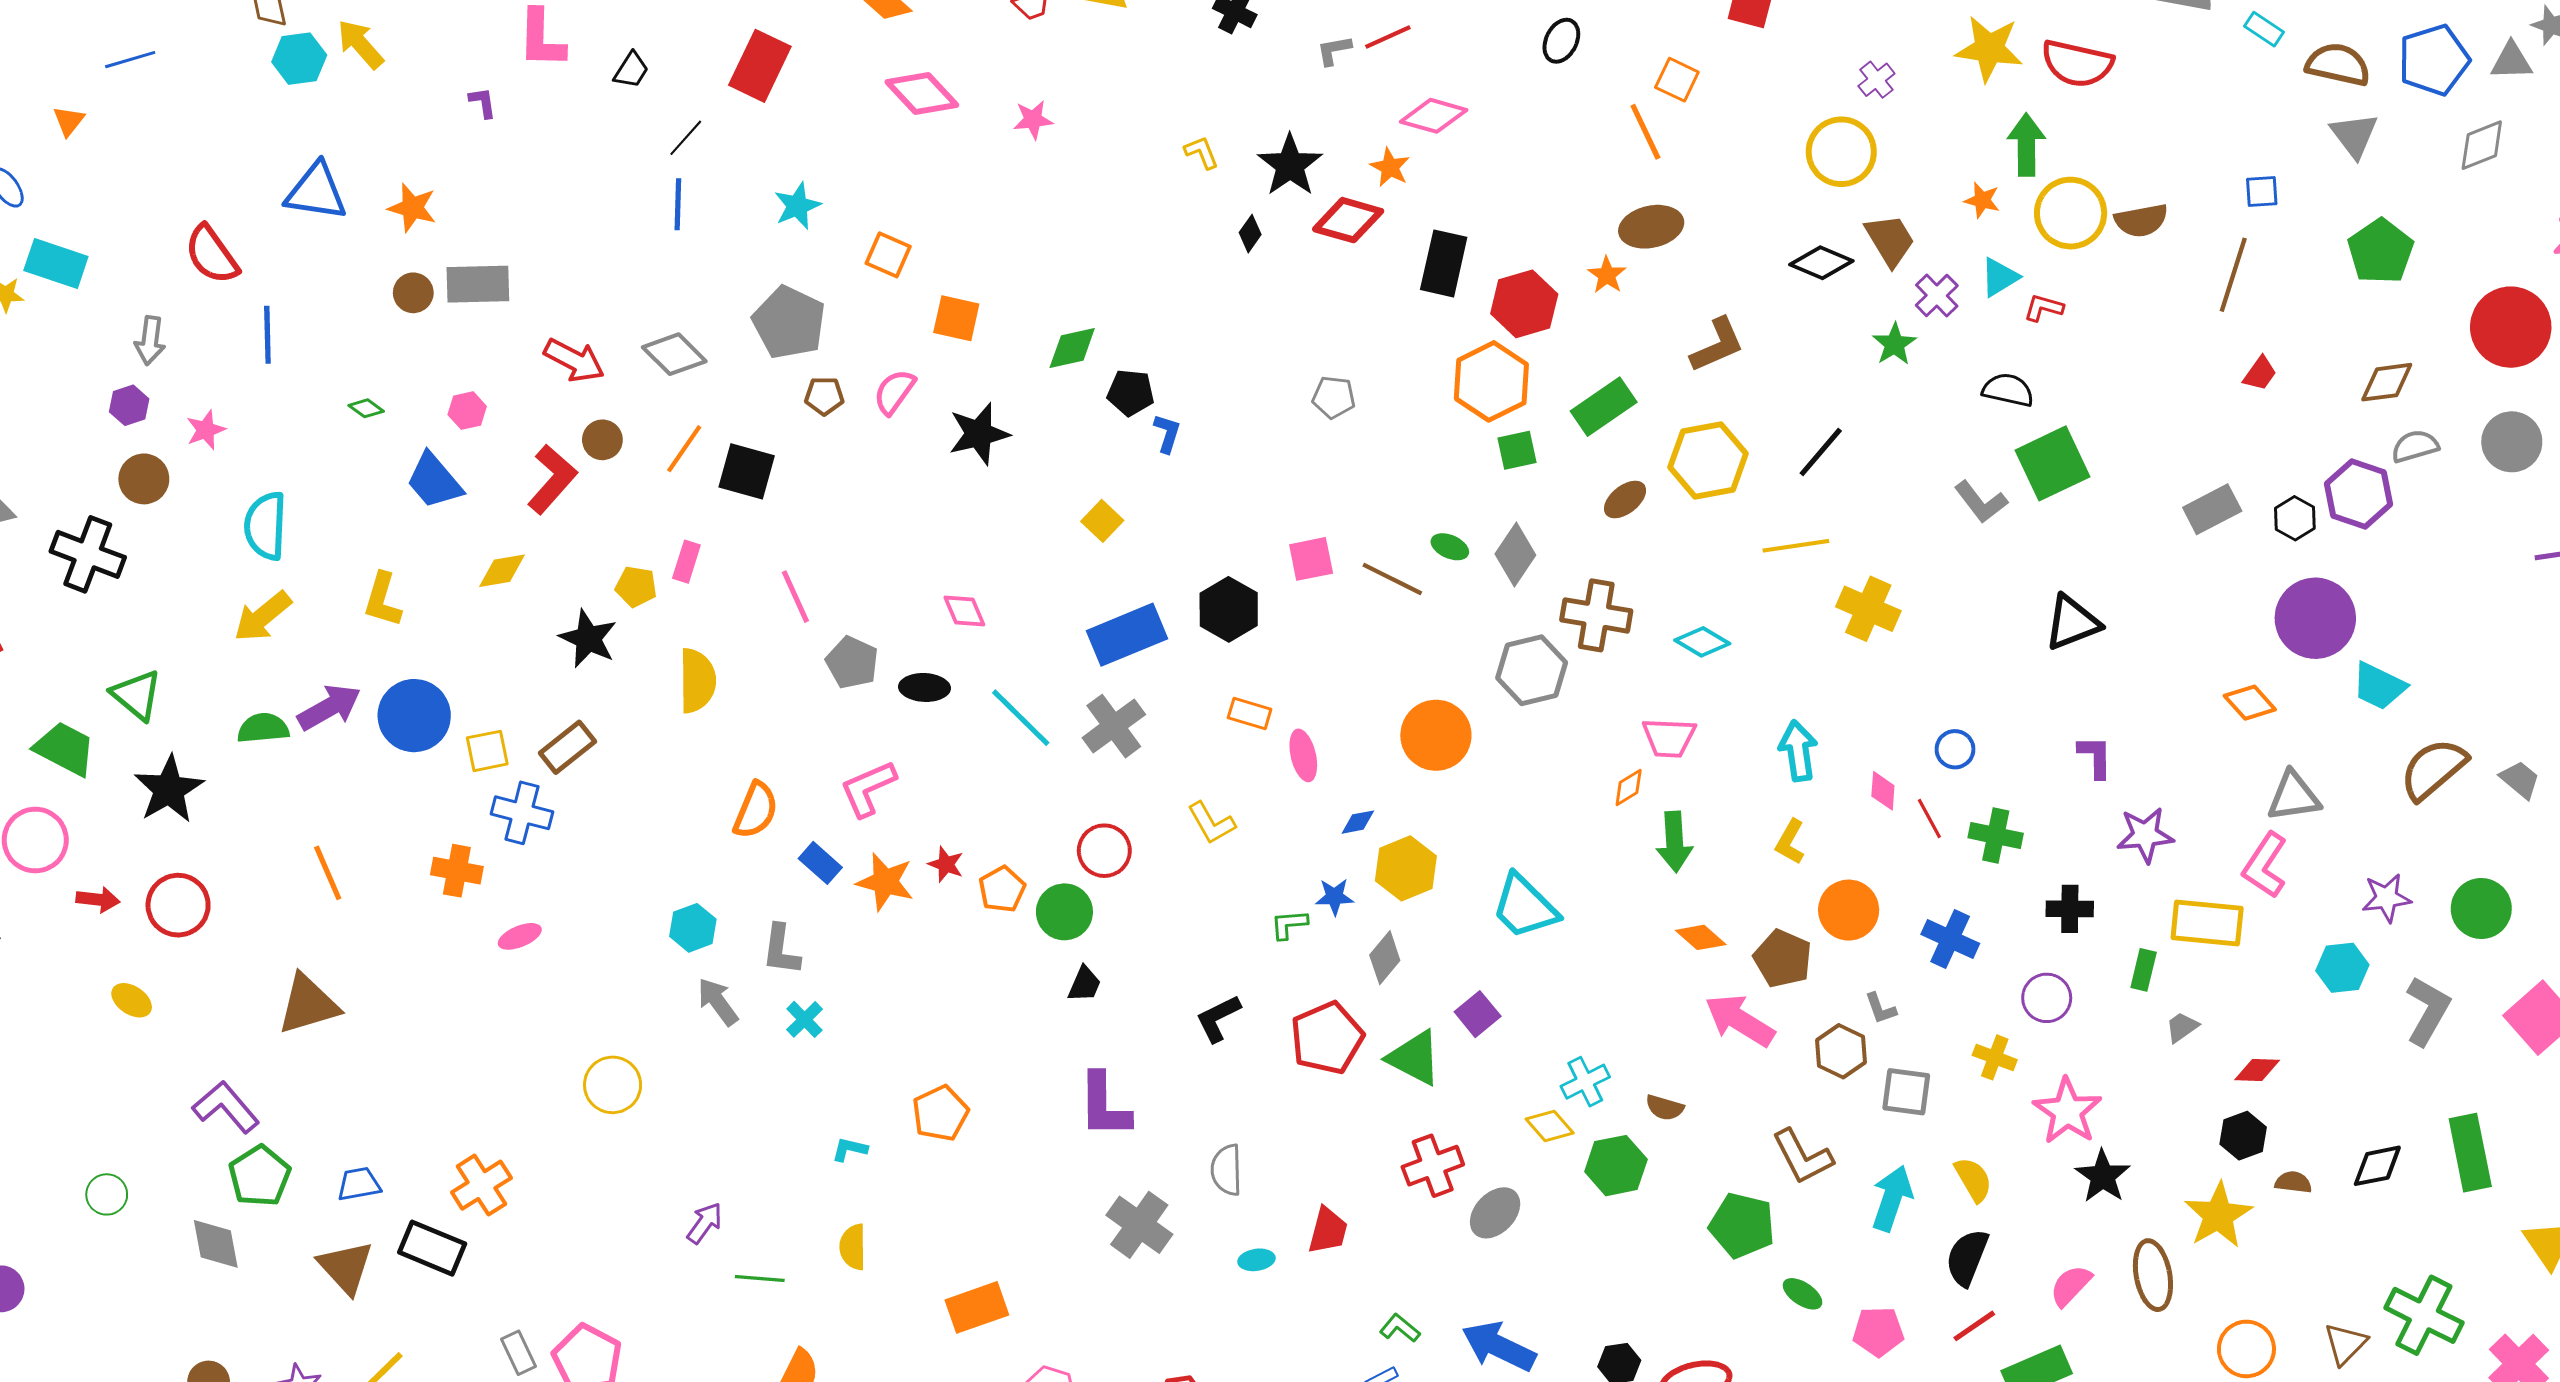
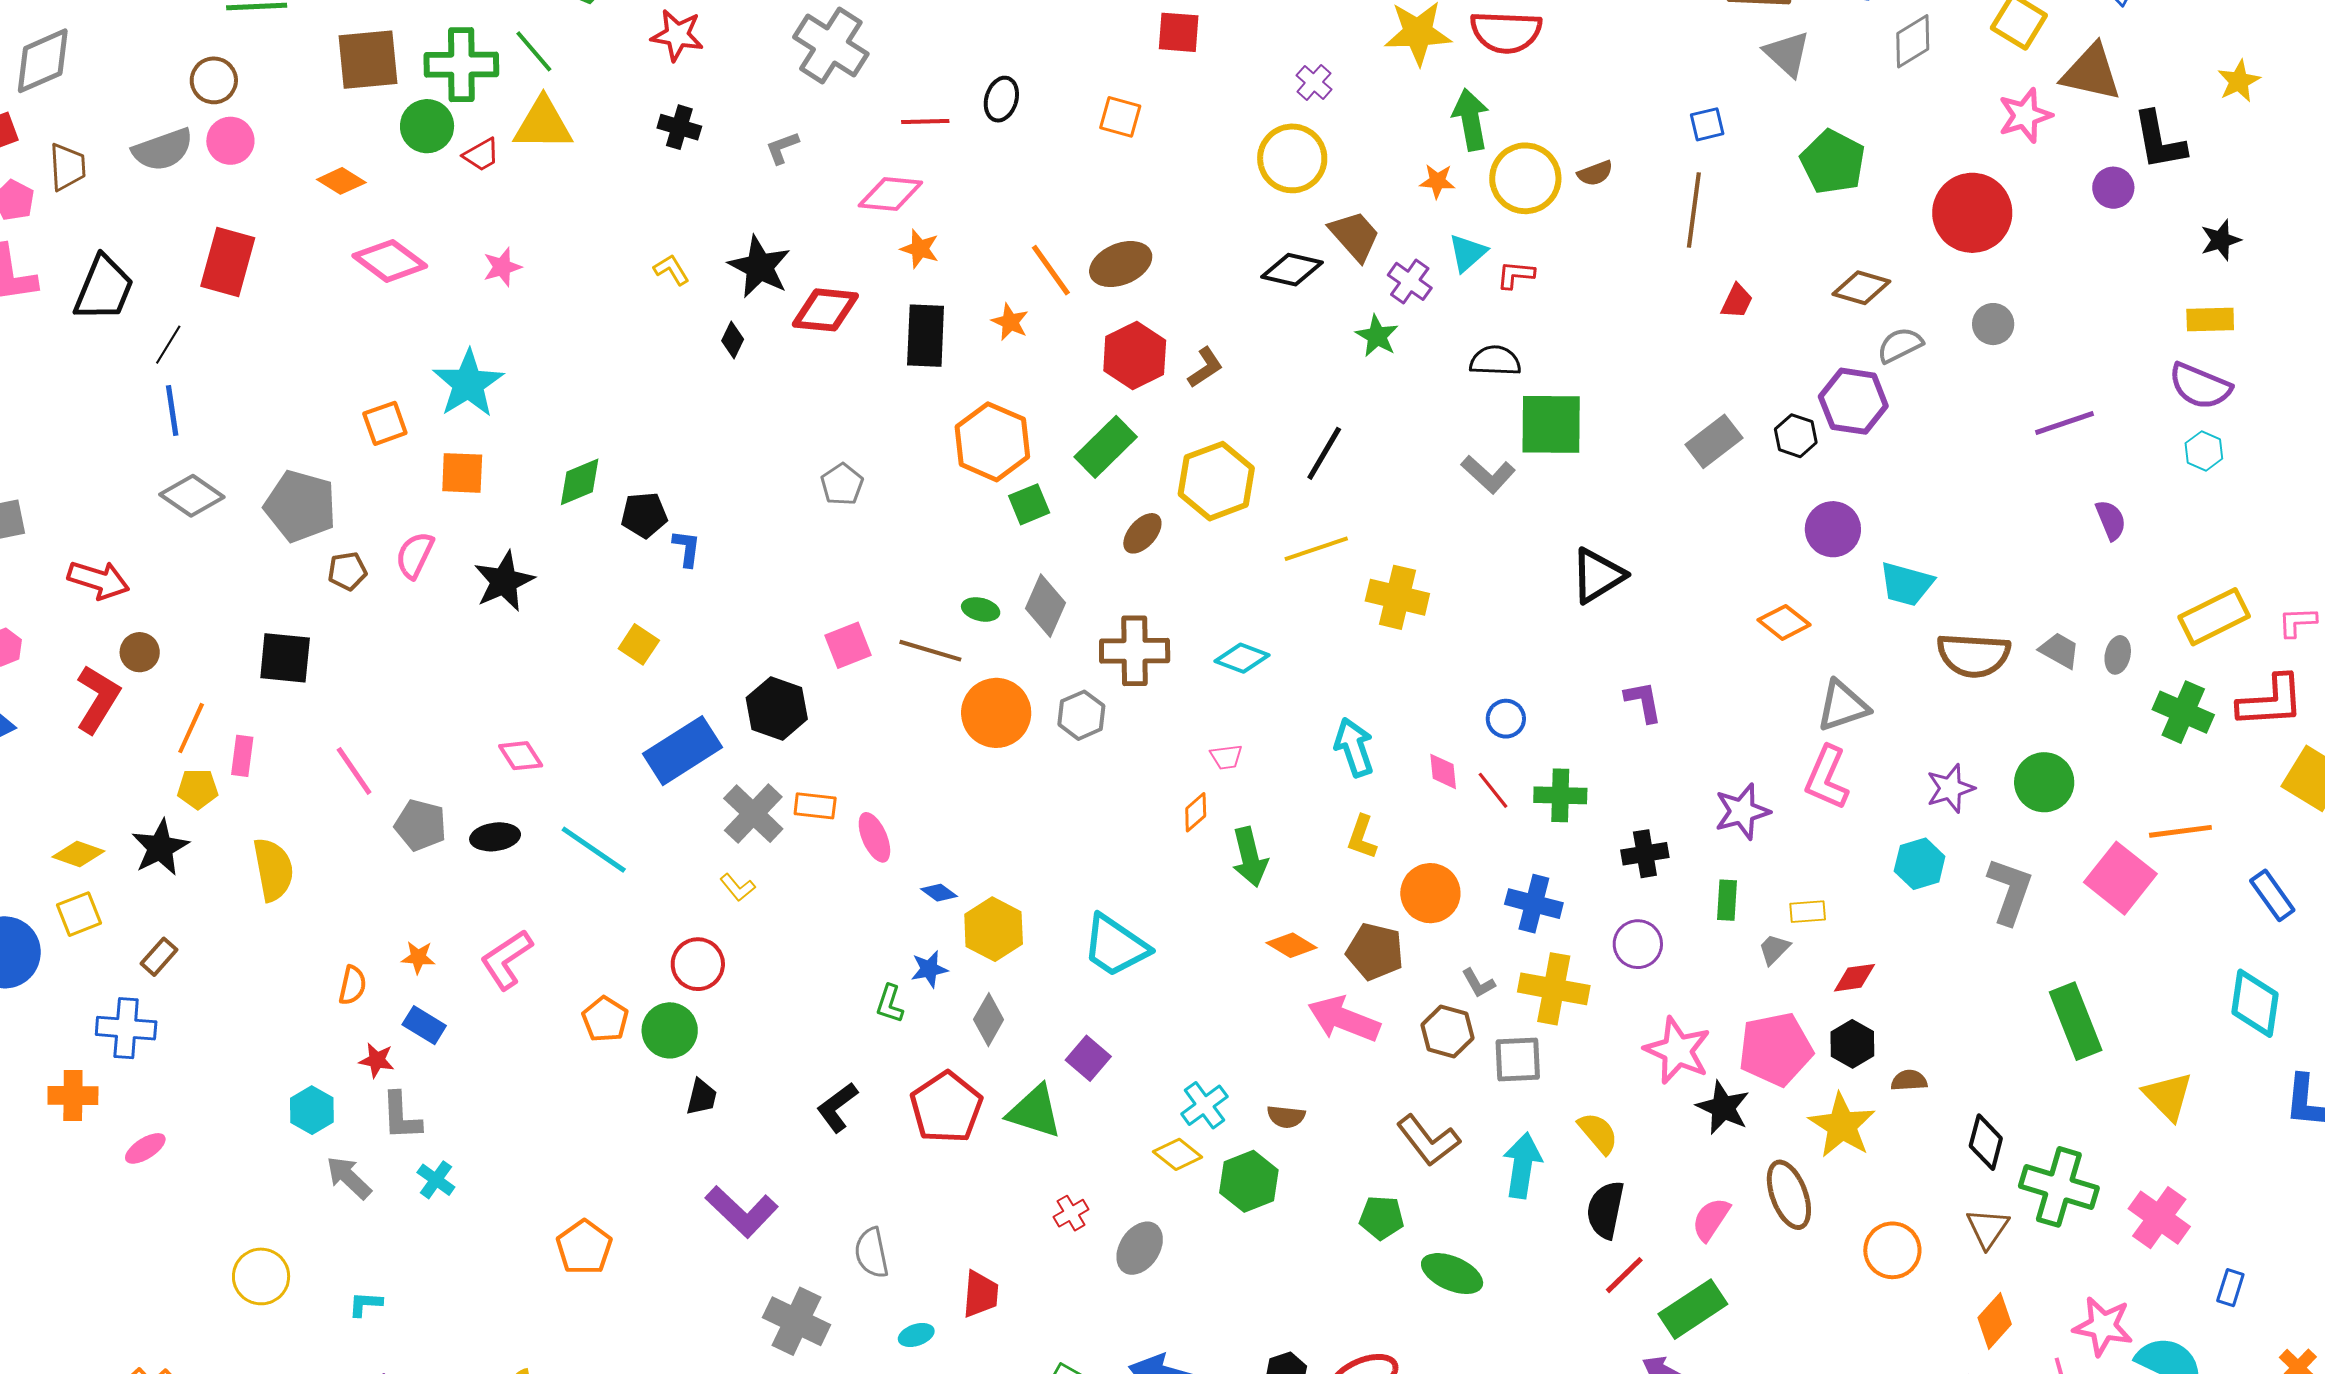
red line: (1388, 37) -> (925, 121), moved, turned 33
black trapezoid: (631, 70) -> (104, 288), size x1.8
orange line: (1645, 132) -> (1051, 270), moved
orange star: (1390, 167) -> (920, 249), moved
cyan star: (797, 206) -> (468, 384), moved, size x1.5
brown semicircle: (2141, 220) -> (1595, 173), size x0.7
orange square: (888, 255) -> (385, 423), turned -33
orange star: (1607, 275) -> (1010, 322), moved
red hexagon: (1524, 304) -> (1135, 356), moved
brown L-shape: (1717, 345) -> (1205, 367), size x0.7
gray diamond: (674, 354) -> (192, 496), moved
brown diamond: (2387, 382) -> (1861, 288), turned 34
gray pentagon: (1334, 397) -> (842, 484), turned -30
gray circle: (2512, 442) -> (1993, 324), size x0.7
orange line: (684, 449) -> (191, 728), moved
green square: (2052, 463) -> (1551, 424), turned 36
yellow diamond: (502, 571) -> (78, 854), moved, turned 39
purple circle: (2315, 618) -> (1833, 529), size x0.7
black star: (588, 639) -> (160, 847), turned 30
gray hexagon: (1532, 670) -> (1081, 715), size x0.7
gray cross: (1114, 726) -> (753, 814), moved
orange circle: (1436, 735) -> (996, 713), moved
pink trapezoid: (1669, 738) -> (1226, 757), size x0.6
brown rectangle: (568, 747) -> (159, 957), size x0.7
yellow square: (487, 751) -> (79, 914), moved
brown semicircle: (2433, 769) -> (1974, 655), turned -126
pink L-shape: (868, 788) -> (506, 959), moved
orange semicircle: (756, 810) -> (352, 985), size x0.7
blue diamond: (1358, 822) -> (939, 893), turned 57
yellow L-shape: (1211, 823) -> (738, 887), moved, size x0.7
purple star: (2145, 835) -> (1742, 811), moved
red star: (946, 864) -> (377, 1060), moved
orange star: (885, 882) -> (418, 957), moved, size x0.6
yellow rectangle: (2207, 923) -> (1808, 912), moved, size x0.5
green L-shape: (1289, 924) -> (890, 1004), turned -57
yellow cross: (1995, 1057) -> (1554, 989), moved, size x1.6
purple L-shape: (1104, 1105) -> (742, 1211), turned -36
cyan L-shape: (850, 1149) -> (365, 1304), moved
red cross: (1433, 1166) -> (1071, 1213), size x0.6
black diamond: (2377, 1166) -> (1986, 1142), moved, turned -54
green pentagon: (1742, 1225) -> (1382, 1218), size x0.7
green ellipse: (1803, 1294) -> (1452, 1274), size x1.5
pink pentagon: (1878, 1332) -> (1776, 1049), moved, size x1.5

